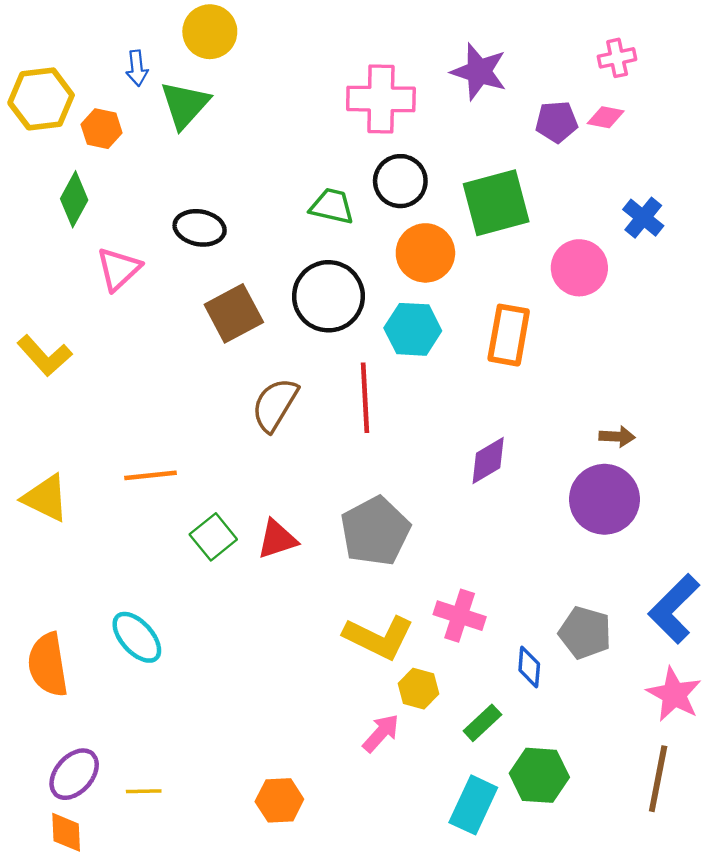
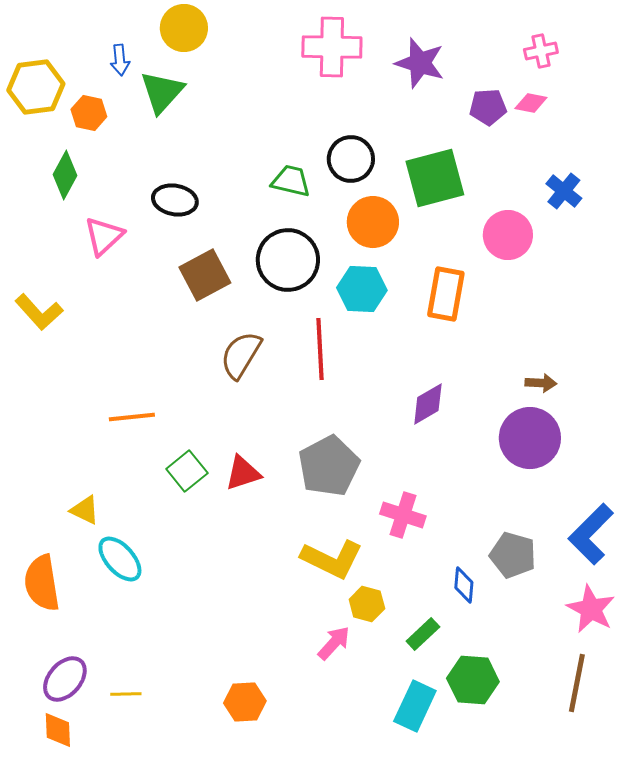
pink cross: (381, 99) -> (332, 47), moved
yellow triangle: (46, 498) -> (85, 510), moved, size x0.7
pink cross: (460, 616) -> (403, 515), moved

